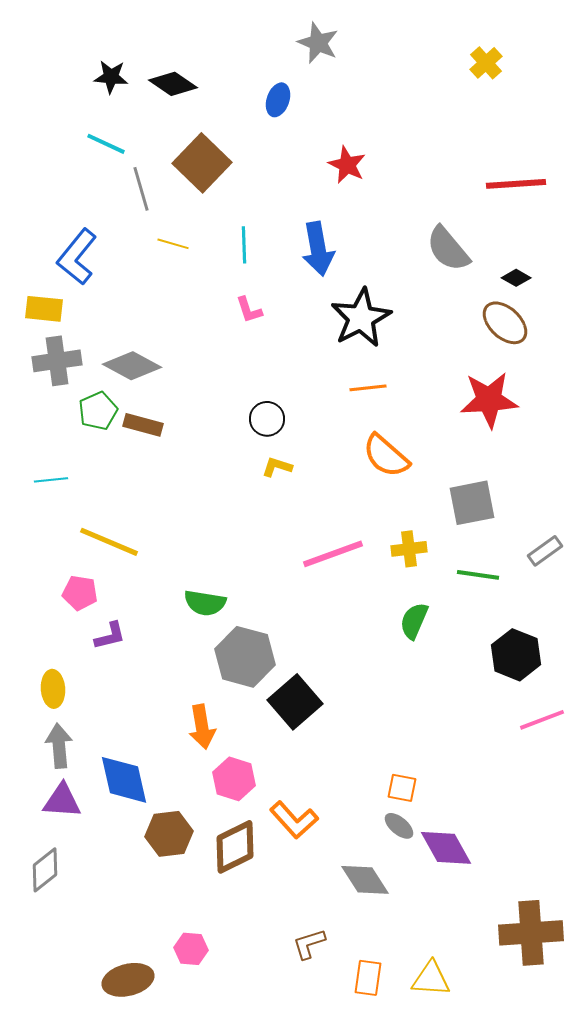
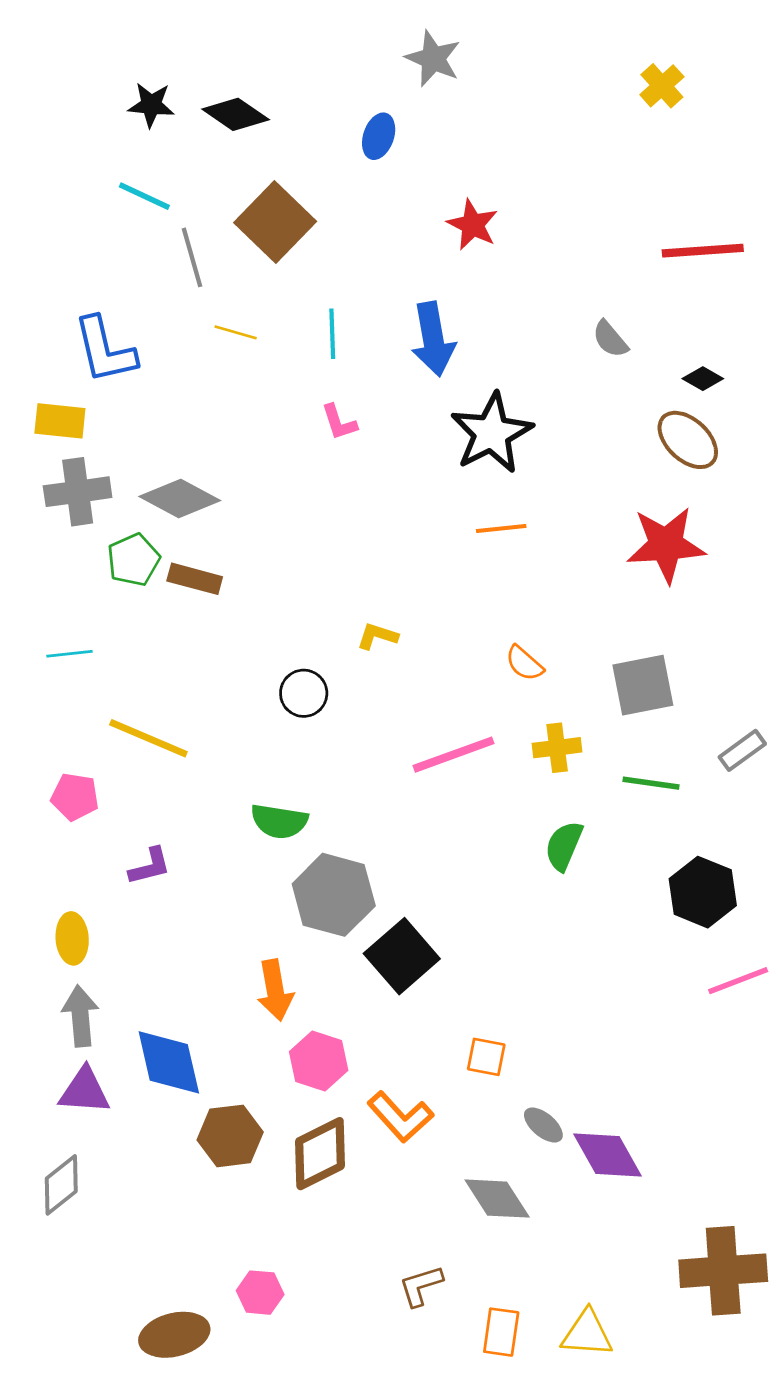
gray semicircle: (448, 249) -> (610, 339), size x0.6
blue L-shape: (77, 257) -> (105, 350), turned -52
black circle: (267, 419) -> (304, 693), moved
orange semicircle: (386, 456) -> (524, 663), moved, size x0.6
pink pentagon: (80, 593) -> (75, 797), moved
orange square: (402, 788) -> (486, 1057), moved

